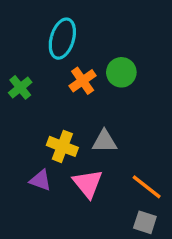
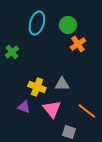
green circle: (121, 72) -> (68, 25), moved
orange cross: (83, 81) -> (78, 44), moved
gray square: (145, 222) -> (69, 132), moved

